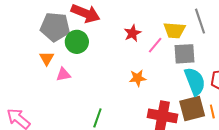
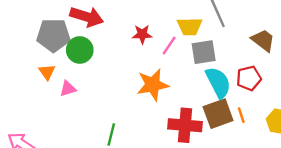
red star: (132, 33) -> (142, 34), turned 30
orange star: (138, 78) -> (153, 85), size x1.6

